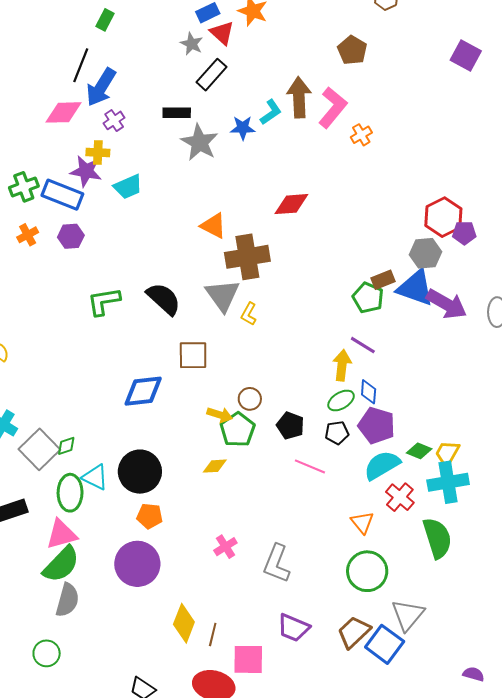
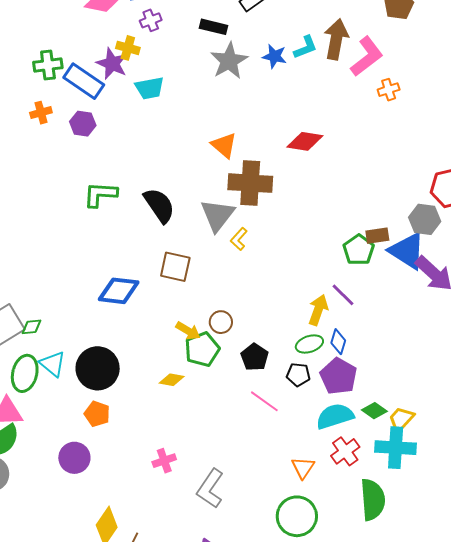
purple circle: (137, 564) -> (74, 458), size x0.7

